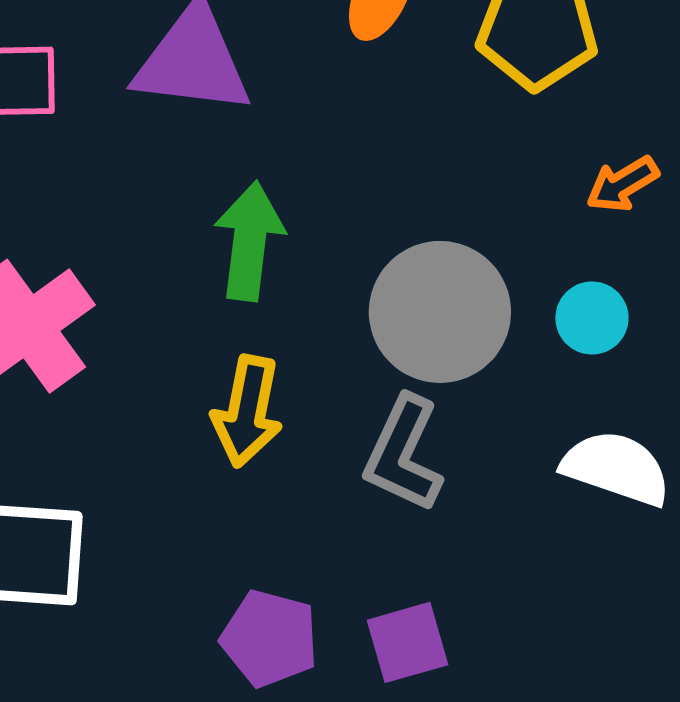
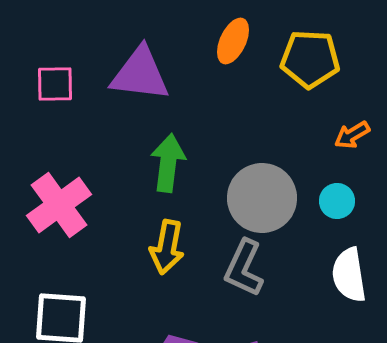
white semicircle: (616, 468) -> (349, 275), turned -118

